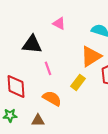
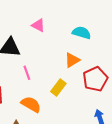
orange triangle: (91, 56) -> (72, 60), size x0.7

